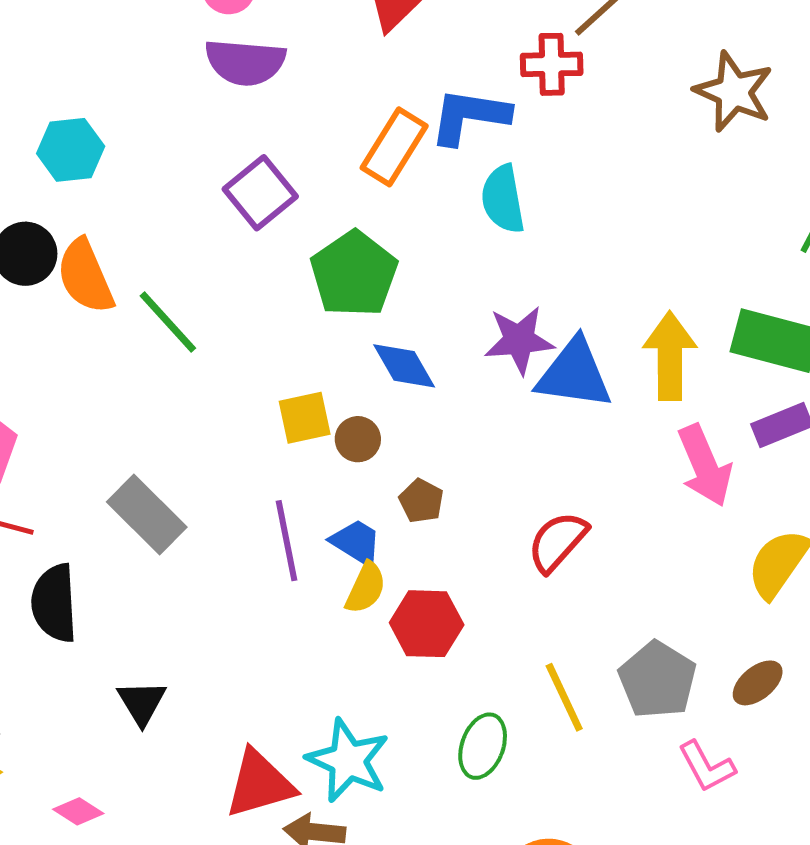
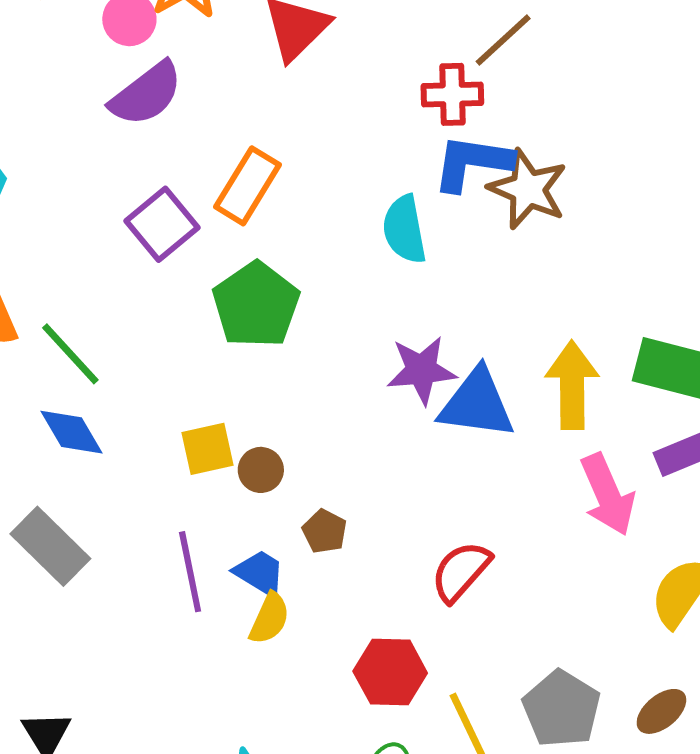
purple semicircle: (245, 62) -> (146, 94), turned -42
brown star: (734, 92) -> (528, 189), moved
blue L-shape: (470, 116) -> (472, 163), moved
orange rectangle: (394, 147) -> (248, 186), moved
blue diamond: (404, 366) -> (71, 432), moved
red hexagon: (427, 624) -> (390, 672), moved

